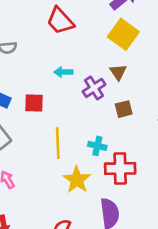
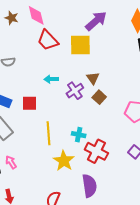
yellow square: (123, 34) -> (80, 45), moved, turned -35
brown square: (124, 109) -> (99, 97), moved, turned -32
red cross: (120, 169) -> (96, 151), turned 30

